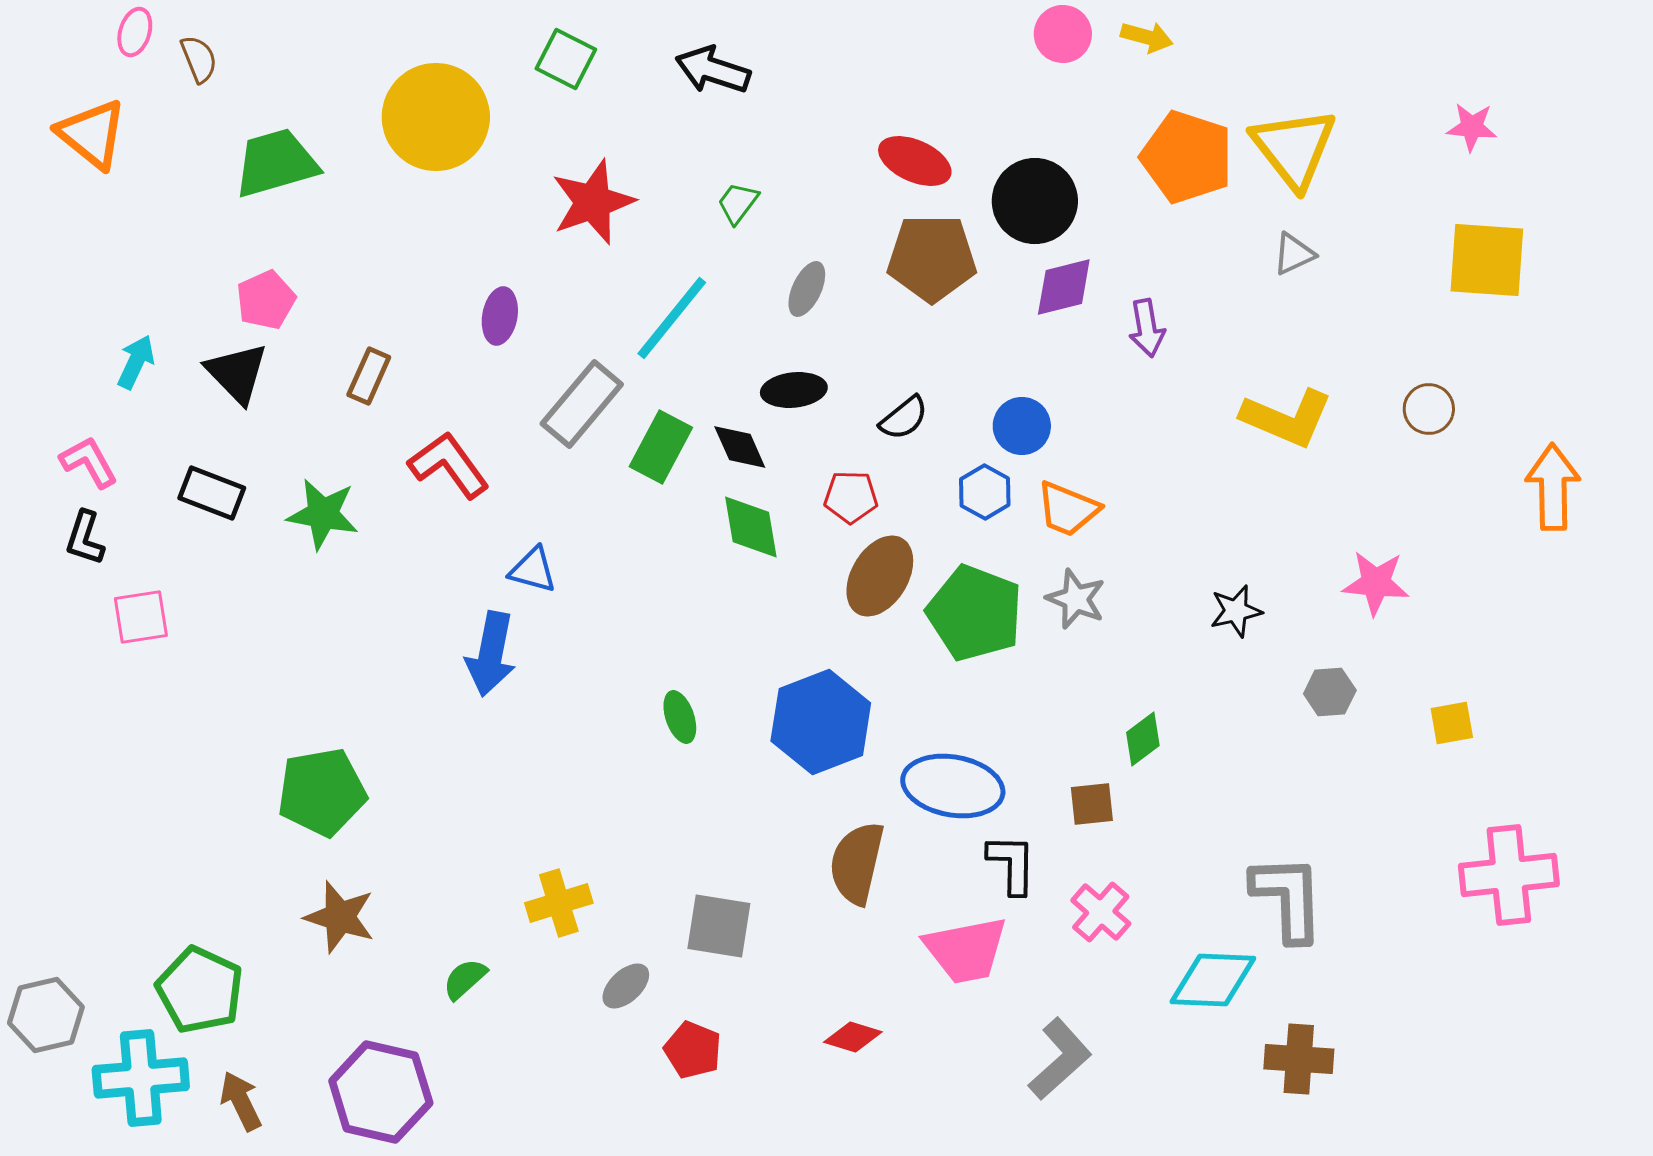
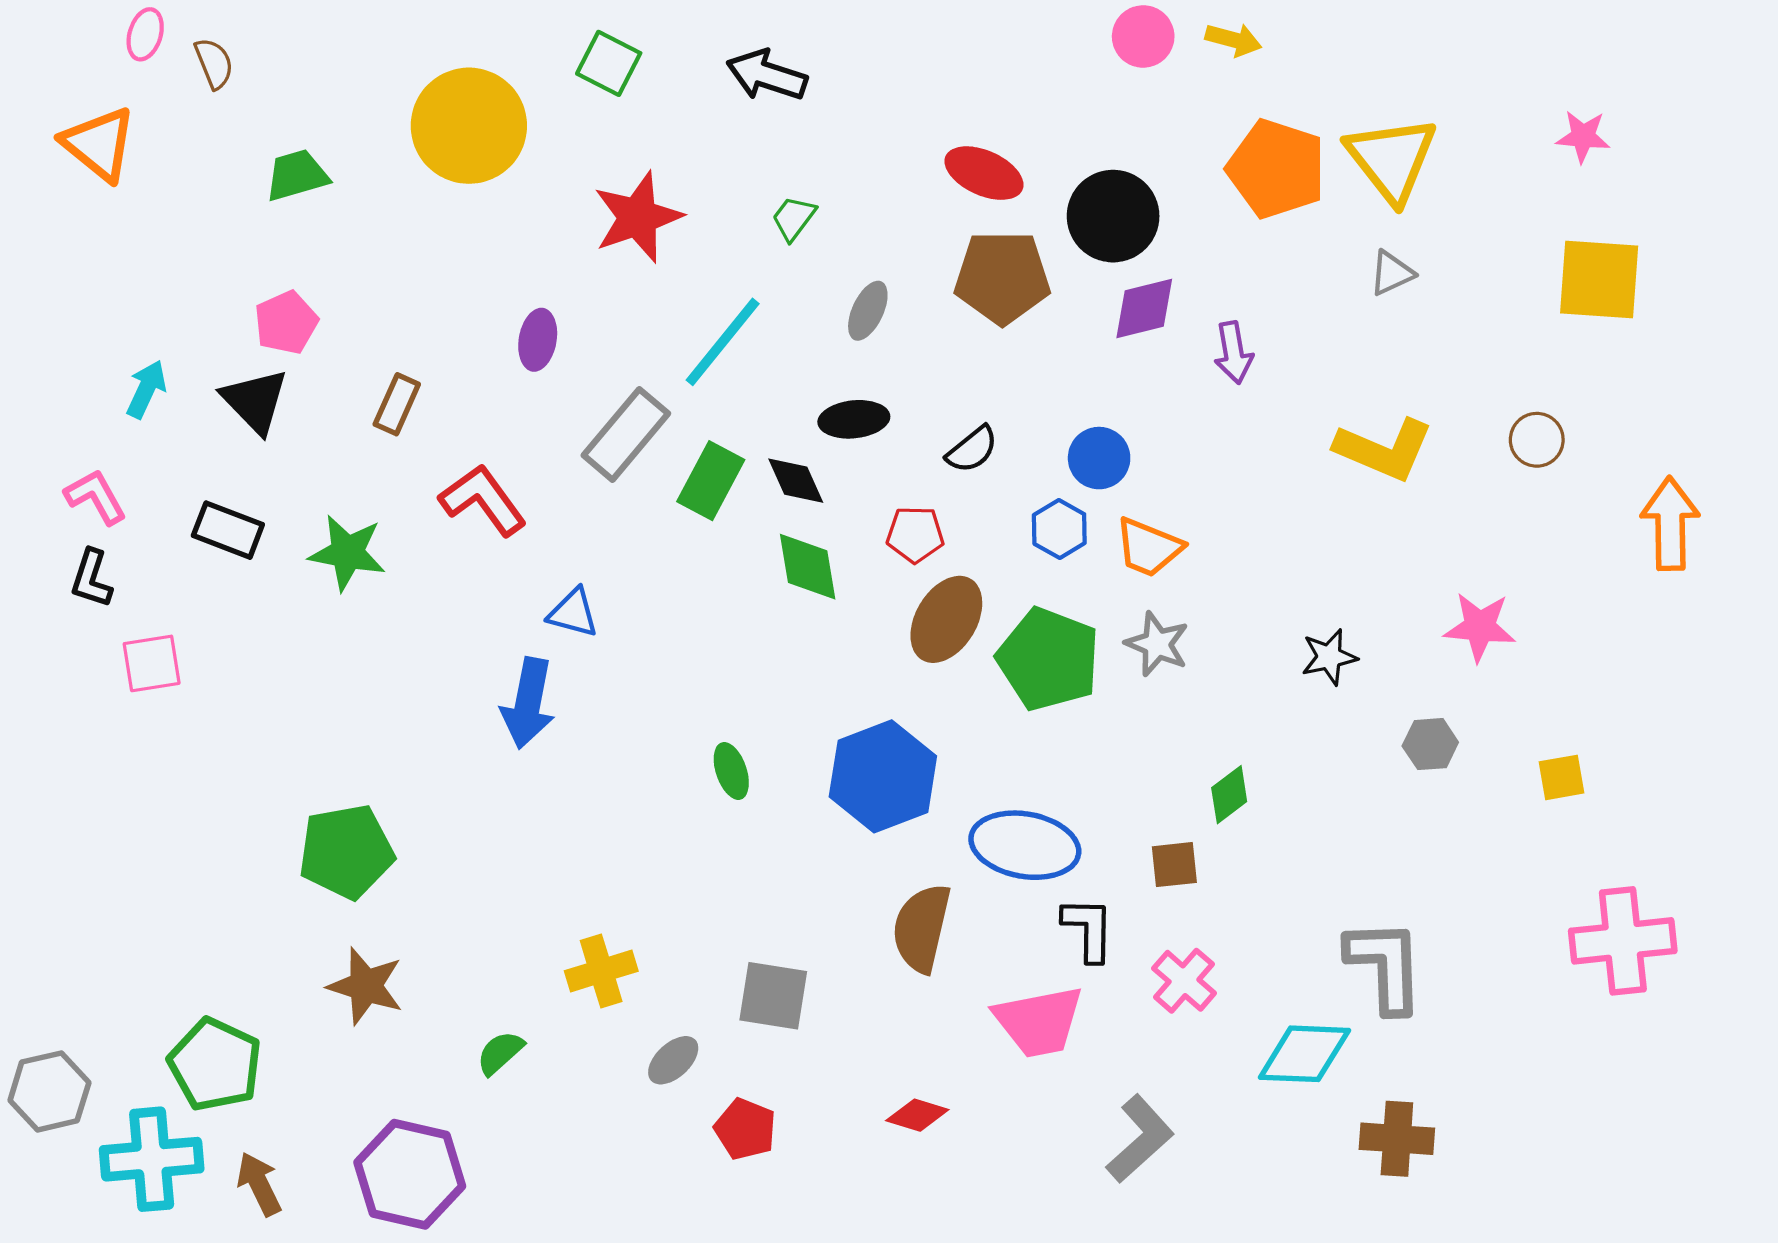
green trapezoid: (276, 163) -> (297, 175), size x0.7

